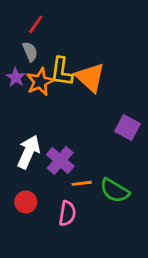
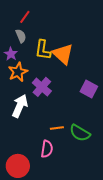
orange star: (40, 82) -> (18, 72), moved
purple cross: (60, 160) -> (42, 87), moved
red circle: (26, 202) -> (18, 166), moved, size x1.5

